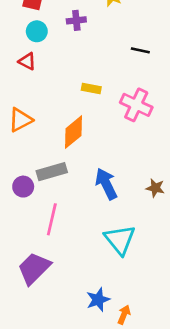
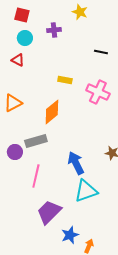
blue arrow: (106, 184) -> (76, 163), moved
cyan triangle: (120, 240) -> (86, 191), turned 50
purple trapezoid: (34, 268) -> (49, 212), moved

